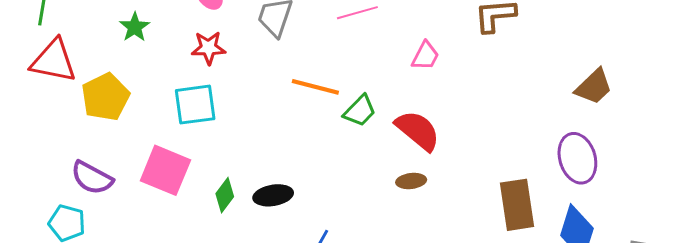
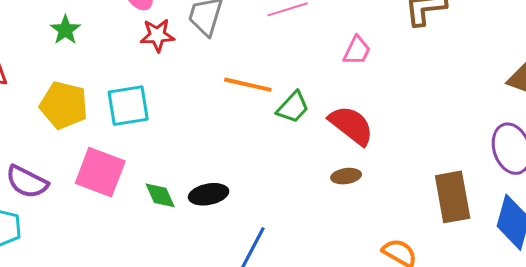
red star: (209, 48) -> (157, 35), moved
yellow pentagon: (105, 97) -> (64, 105), moved, turned -30
green diamond: (225, 195) -> (160, 195), turned -60

